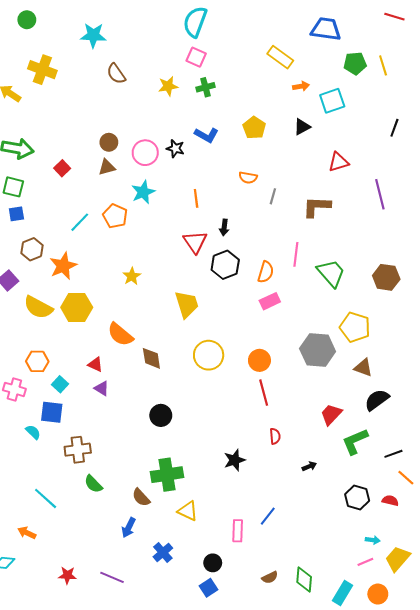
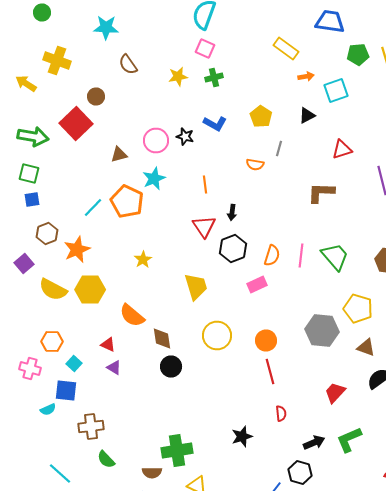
brown circle: (109, 142) -> (96, 96), moved
red square: (62, 168) -> (76, 124), moved, size x2.0
gray line: (273, 196) -> (279, 148), moved
orange pentagon: (115, 216) -> (127, 202), size x1.4
pink line: (296, 254) -> (301, 256), moved
pink rectangle: (270, 301) -> (257, 284), moved
black circle: (161, 415) -> (171, 366), moved
cyan semicircle: (33, 432) -> (48, 410), turned 112
green L-shape: (355, 441) -> (349, 440), moved
black arrow: (309, 466) -> (314, 442), size x1.5
brown semicircle: (141, 497) -> (152, 472), turned -48
black hexagon: (357, 497) -> (300, 472), moved

